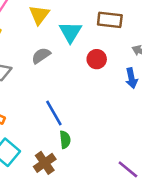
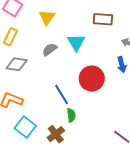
cyan triangle: (70, 32) -> (76, 42), moved
red circle: (97, 59) -> (92, 79), moved, size x1.6

